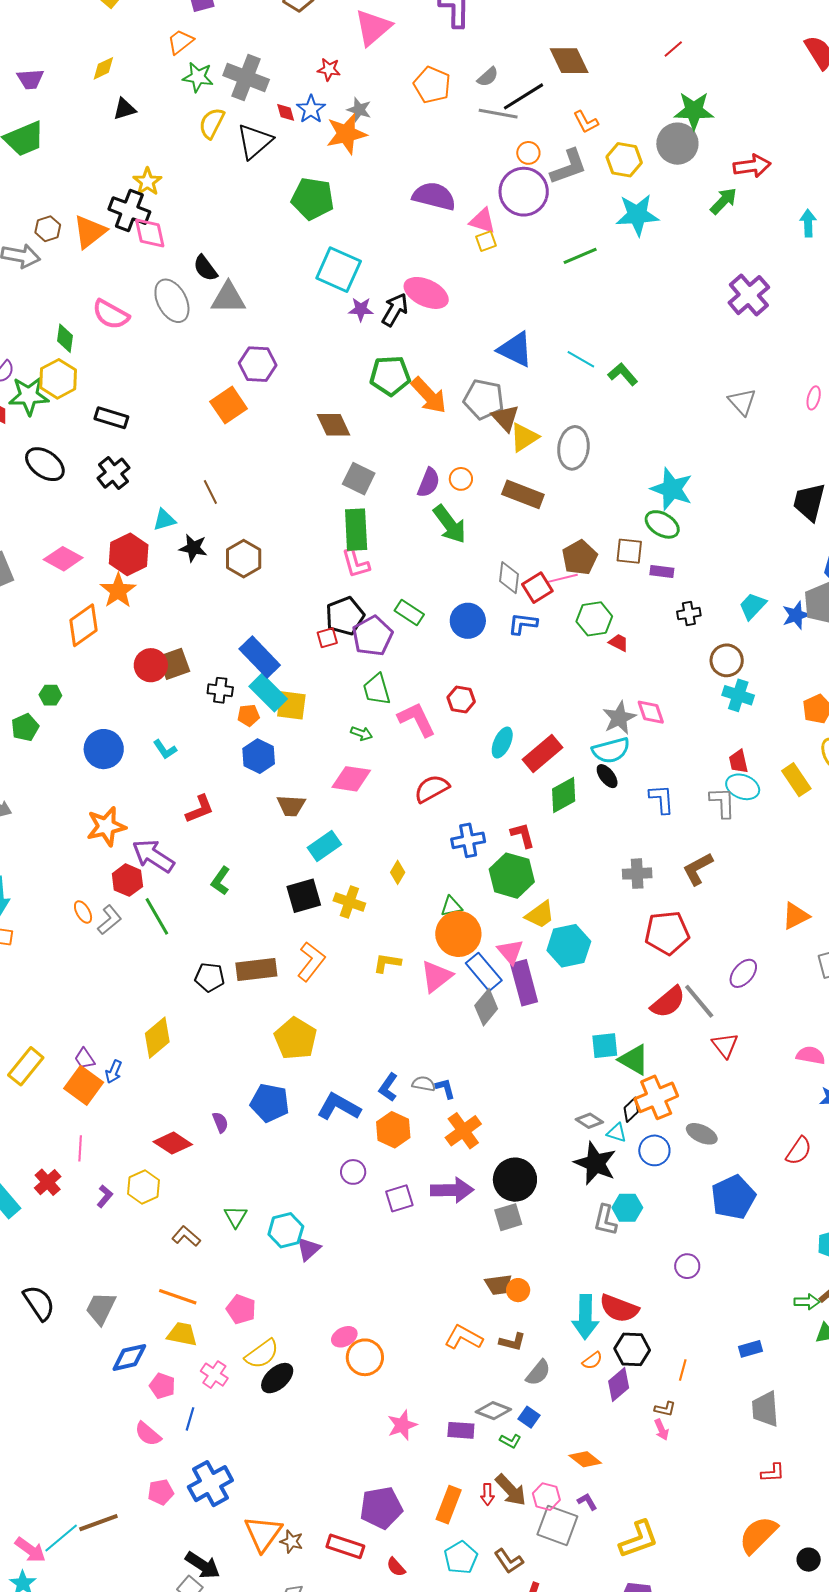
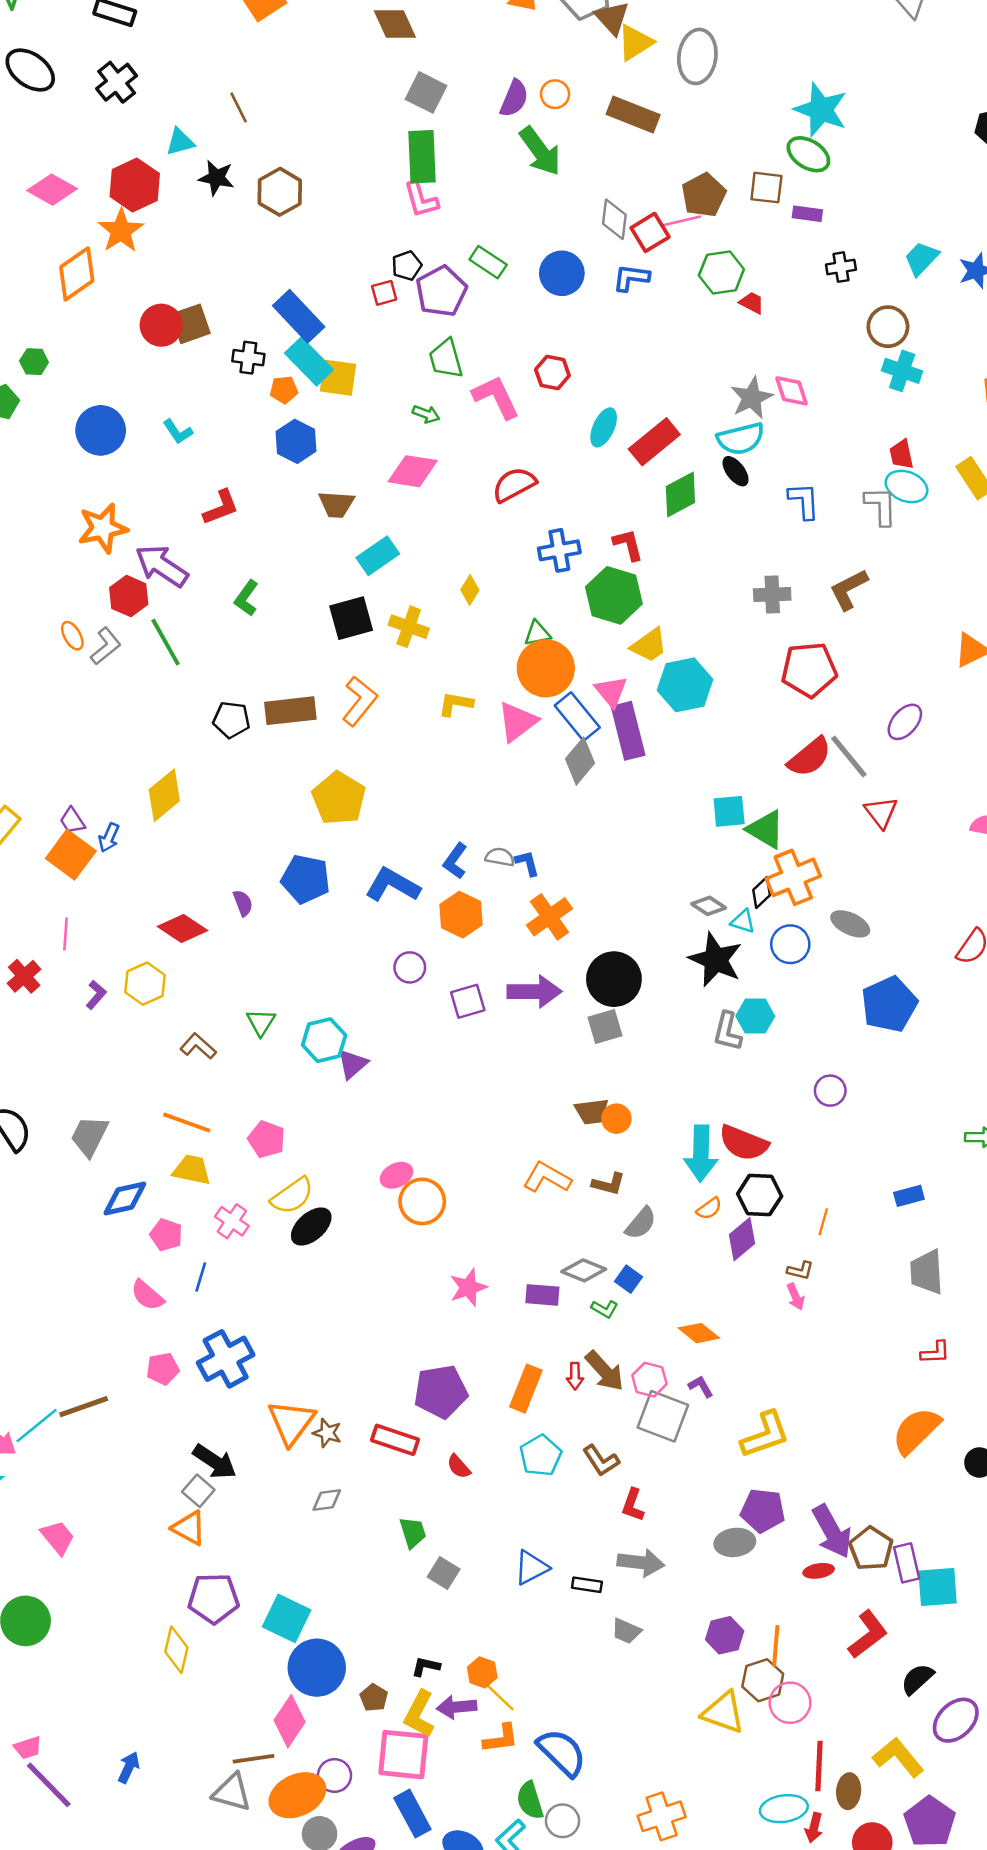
black pentagon: (345, 616) -> (407, 266), size x0.6

